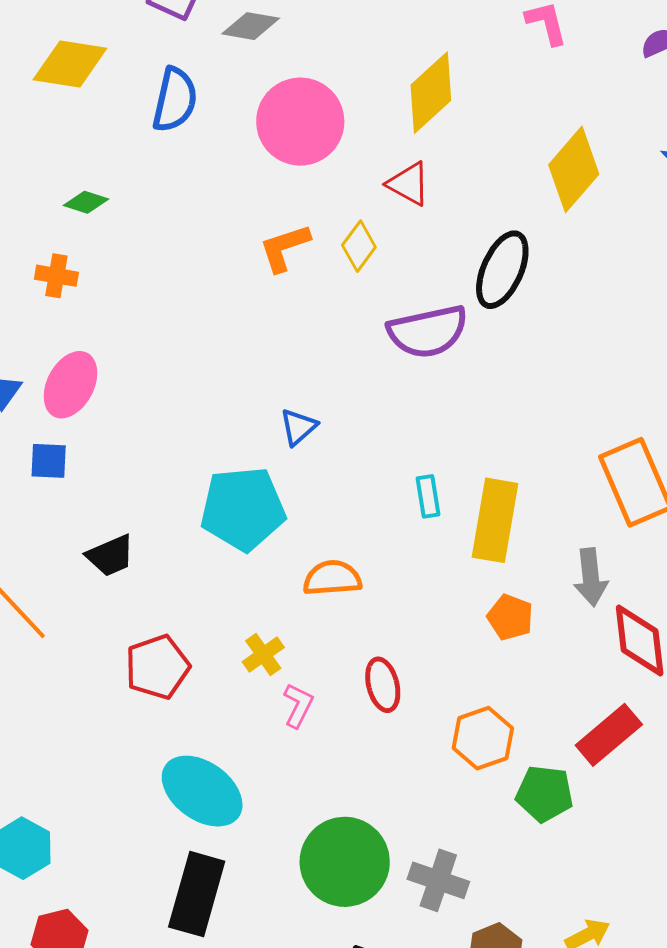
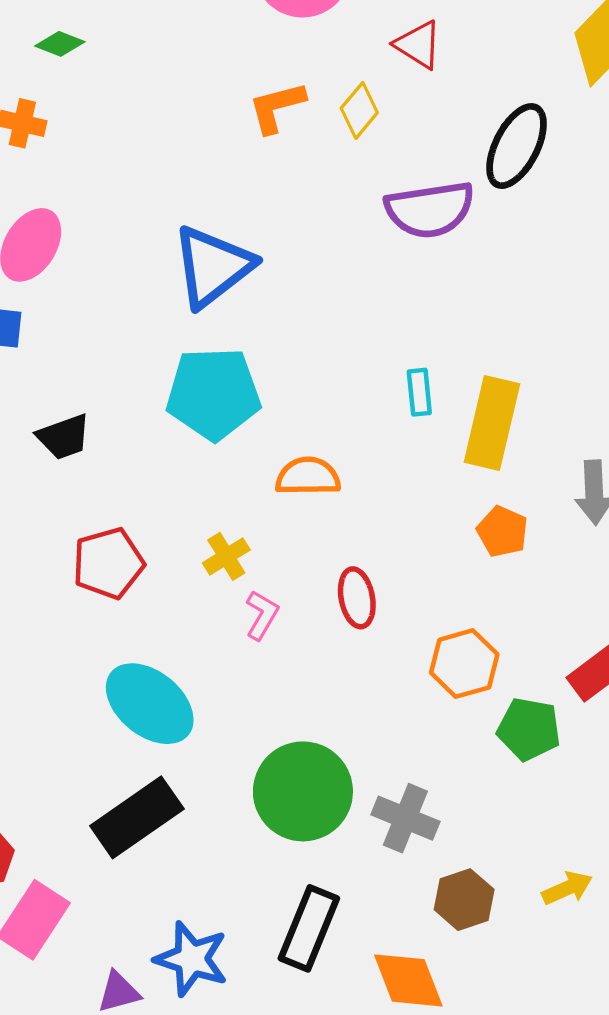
blue triangle: (298, 427) -> (213, 267), moved, size x2.0
black rectangle: (197, 894) -> (137, 817), turned 36

